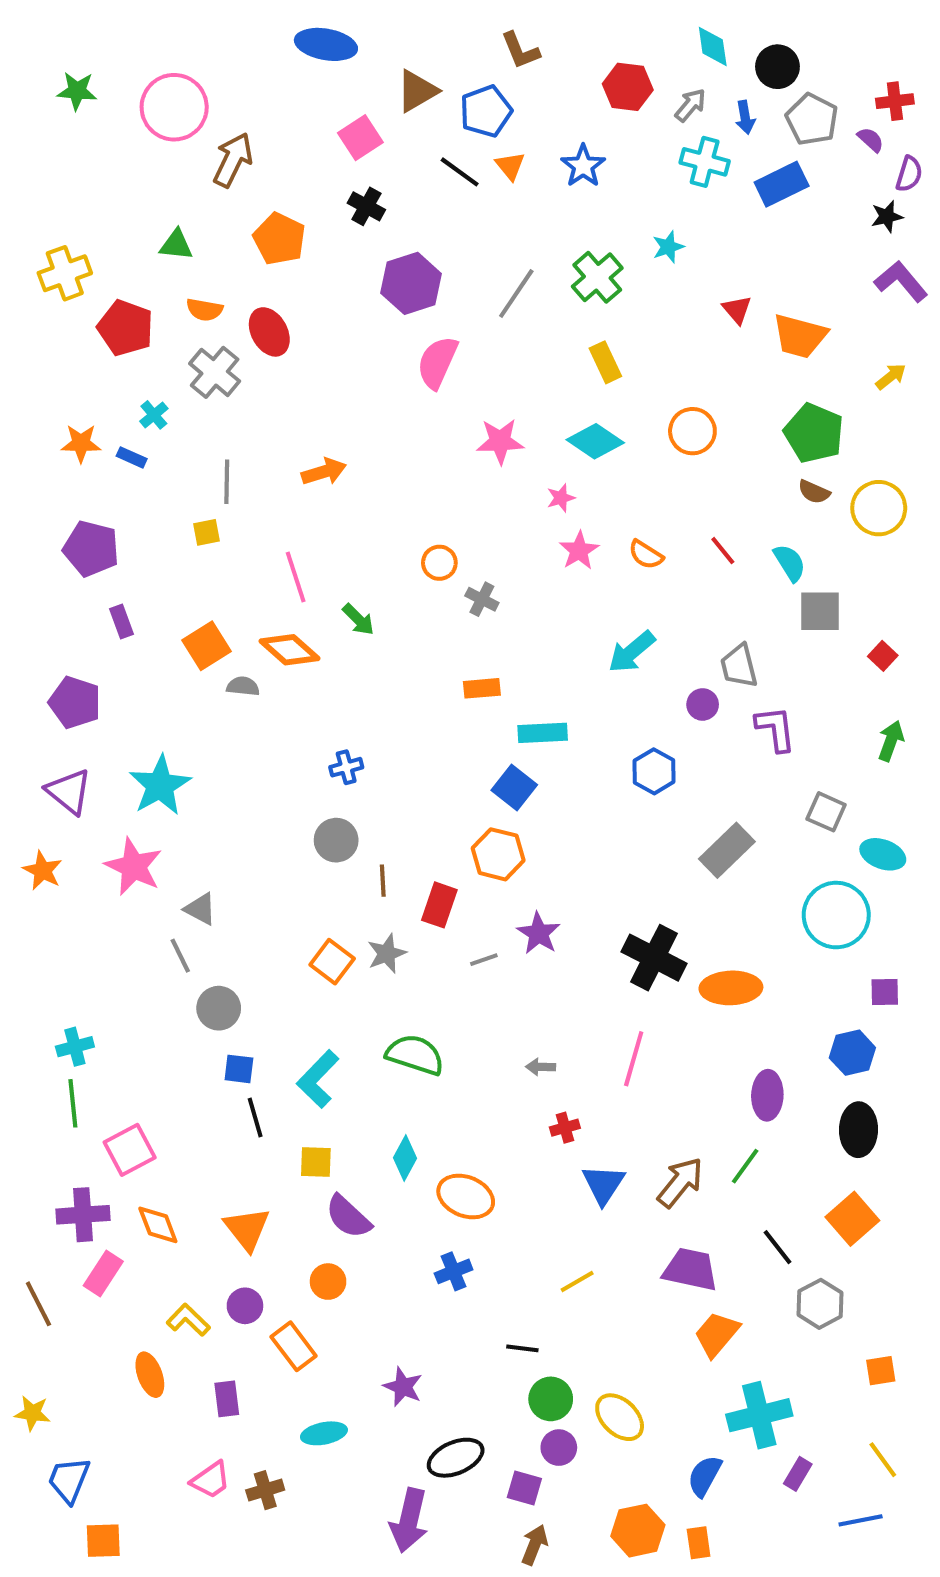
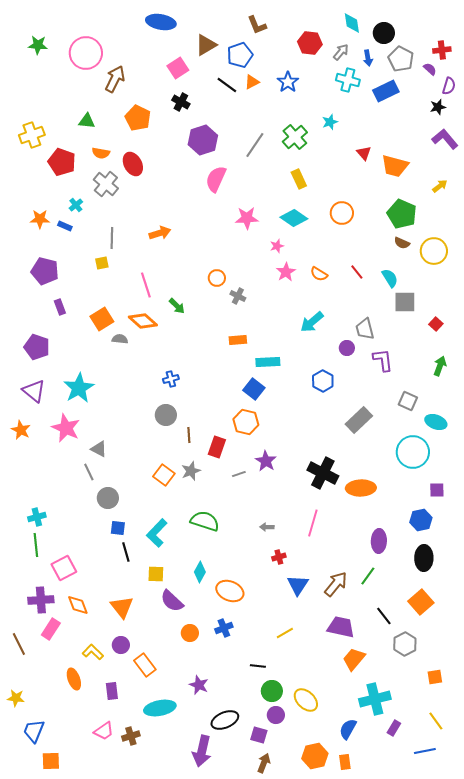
orange triangle: (510, 166) -> (252, 82), turned 42
orange circle: (328, 1282) -> (190, 633), moved
cyan ellipse: (324, 1433) -> (160, 708), size x1.4

